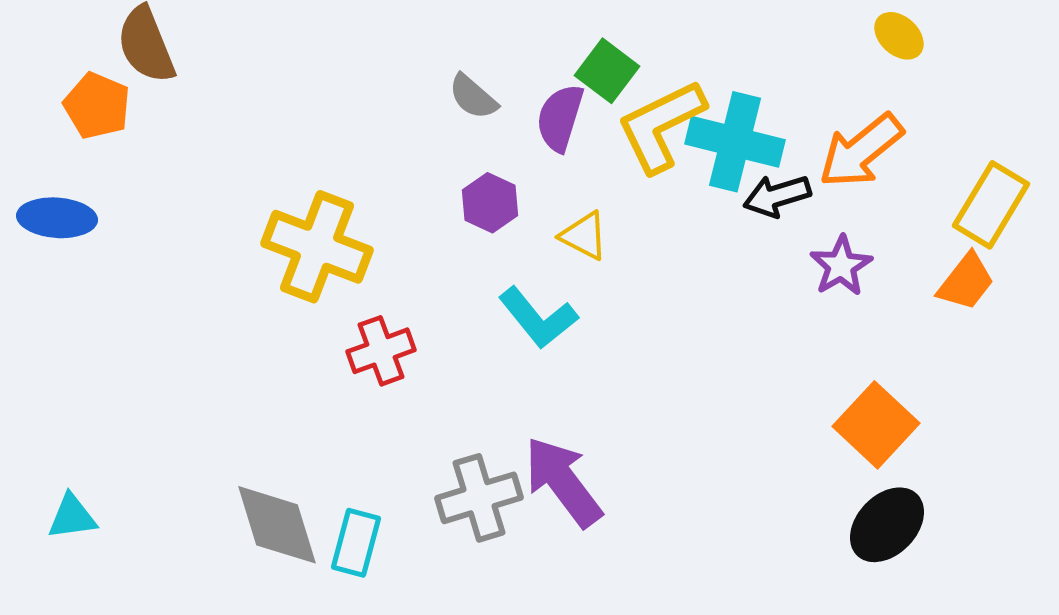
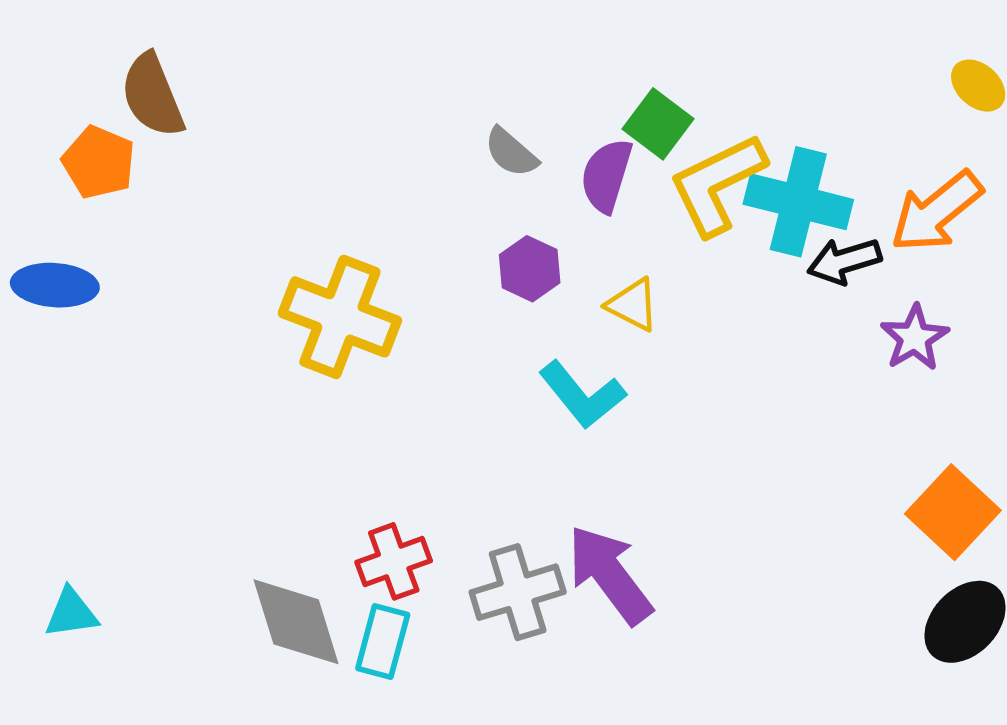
red cross: (381, 351) -> (394, 561), moved

